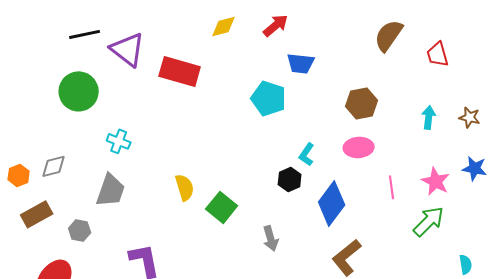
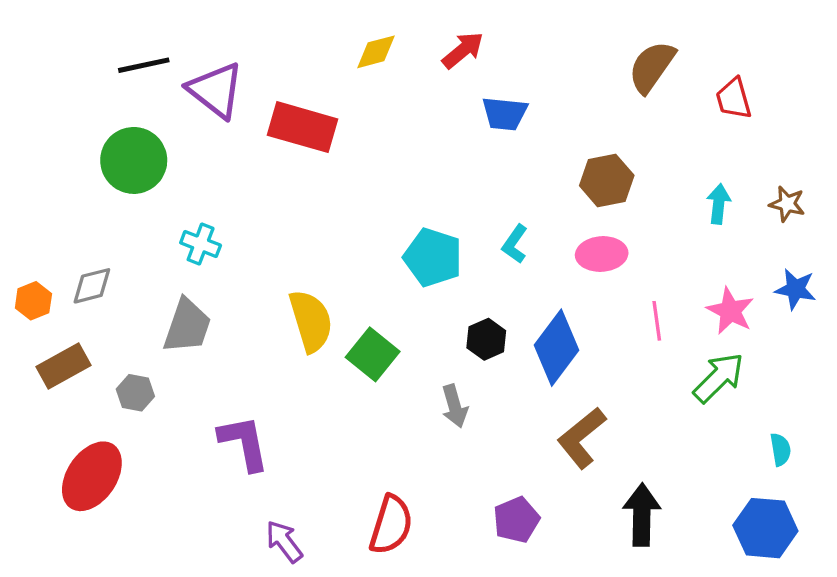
cyan pentagon: (269, 98) -> (433, 257), moved
cyan L-shape: (307, 154) -> (515, 244), moved
black hexagon: (290, 179) -> (486, 339), moved
yellow semicircle: (185, 187) -> (311, 321), size x1.4

